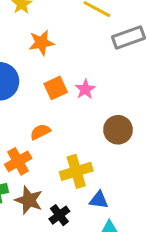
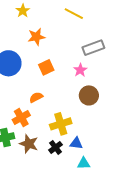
gray rectangle: (128, 37) -> (93, 48), moved
pink star: (85, 89) -> (80, 70), moved
black cross: (59, 215) -> (56, 147), moved

